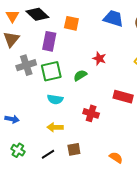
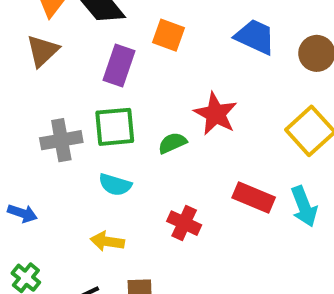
red star: (99, 58) -> (216, 114), size x1.5
gray cross: (26, 65) -> (61, 140), moved

